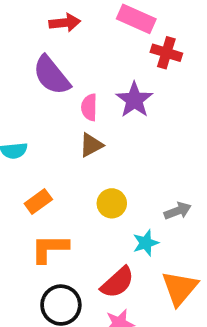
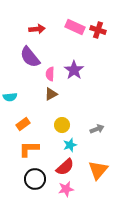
red cross: (166, 53) -> (98, 30), moved
cyan star: (146, 243) -> (70, 145), moved

